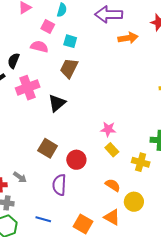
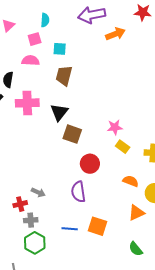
pink square: (48, 26) -> (35, 39), turned -32
pink cross: (28, 88) -> (27, 103), turned 30
brown square: (48, 148) -> (72, 134), moved
orange triangle: (112, 217) -> (136, 213), turned -42
orange square: (83, 224) -> (97, 226), moved

